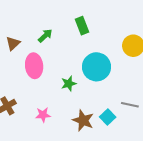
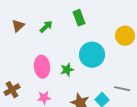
brown triangle: (13, 43) -> (18, 26), moved
pink ellipse: (34, 66) -> (42, 67), moved

